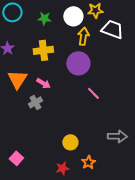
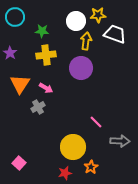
green star: (44, 18) -> (42, 31), moved
pink line: (93, 93) -> (96, 122), moved
yellow circle: (70, 142) -> (73, 147), size x1.6

